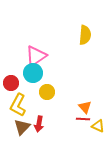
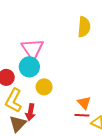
pink triangle: (36, 56) -> (33, 49), turned -30
red arrow: (39, 124) -> (30, 112), moved

